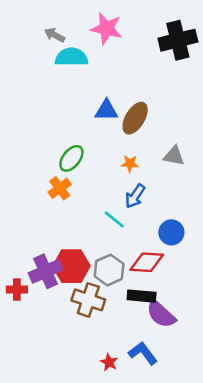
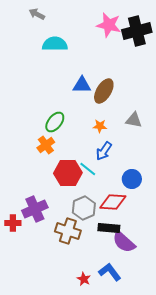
pink star: (106, 29) -> (109, 25), moved
gray arrow: (55, 35) -> (37, 14), moved
red hexagon: (71, 266) -> (68, 173), moved

